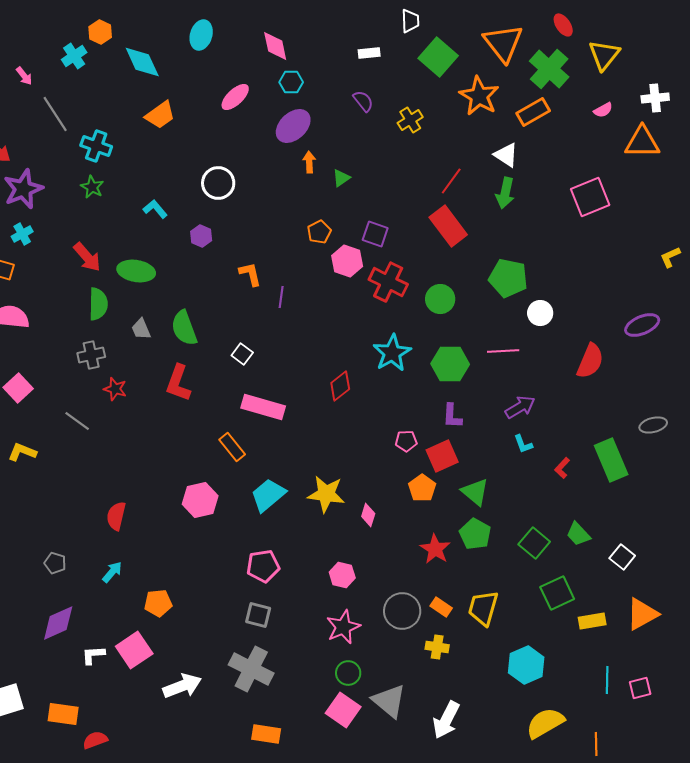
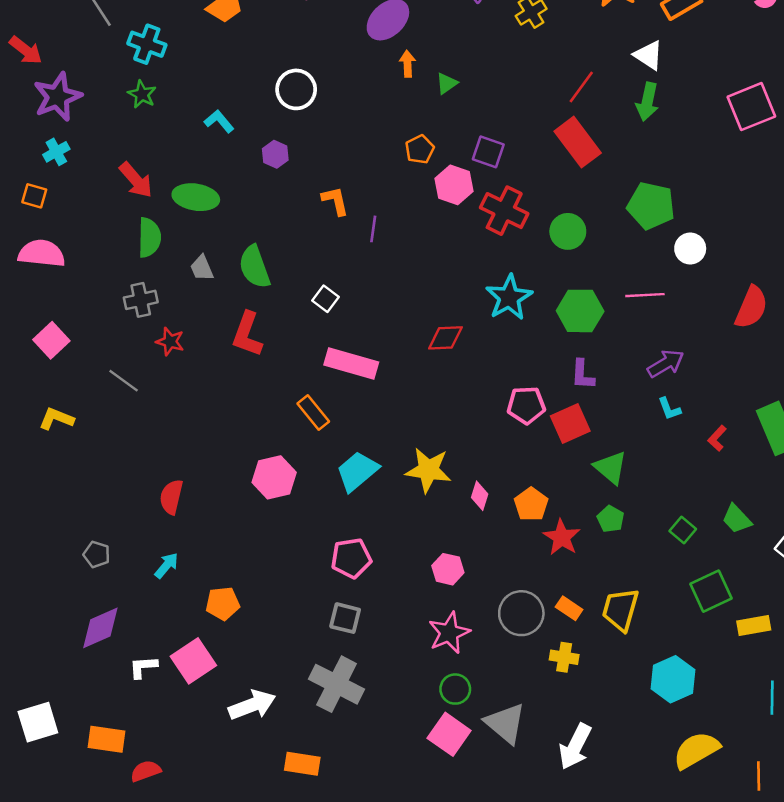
red diamond: (340, 386) -> (445, 338), turned 36
pink pentagon: (406, 441) -> (526, 405), size x1.4
orange pentagon: (422, 488) -> (531, 504), moved
green pentagon: (475, 534) -> (611, 519), size x0.7
green square: (534, 543) -> (683, 530), size x0.7
orange rectangle: (266, 734) -> (302, 764), moved

